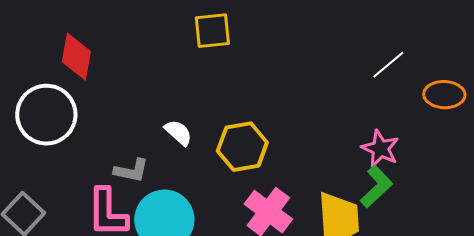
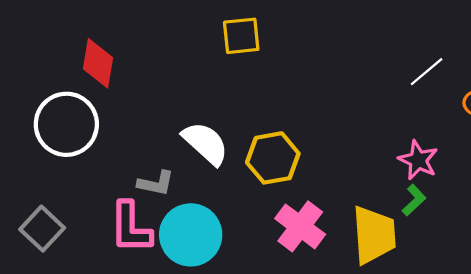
white semicircle: (178, 133) -> (205, 143), size x1.6
green L-shape: (376, 187) -> (414, 200), size x0.7

